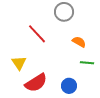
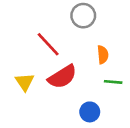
orange semicircle: (79, 42) -> (103, 55), turned 56
red semicircle: (36, 83) -> (62, 77), moved

